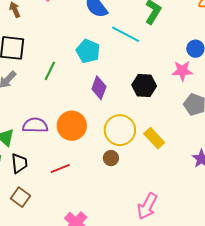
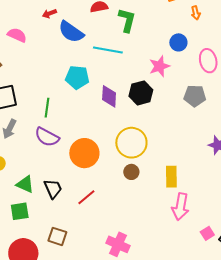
pink star: (182, 71) -> (159, 66), moved
purple diamond: (99, 88) -> (109, 96), moved
purple semicircle: (35, 125) -> (47, 137), moved, turned -135
yellow rectangle: (154, 138) -> (171, 177), moved, turned 60
black trapezoid: (19, 163) -> (53, 189), moved

